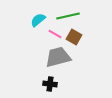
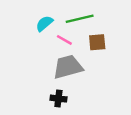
brown square: (74, 37) -> (97, 42), moved, turned -35

